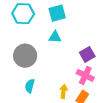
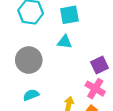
cyan semicircle: (30, 86) -> (31, 95), turned 48

